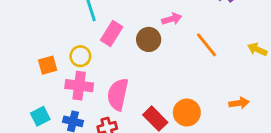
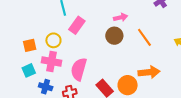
brown circle: (149, 39) -> (114, 36), moved
orange arrow: (239, 103) -> (149, 72), moved, size x1.5
cyan square: (40, 116) -> (29, 70), moved

